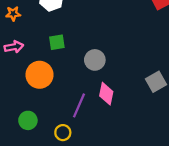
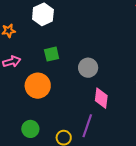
purple line: (79, 105) -> (87, 126), moved

